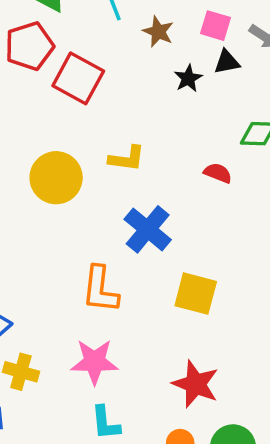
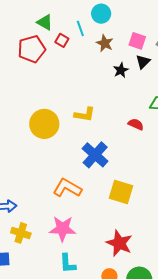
black triangle: (227, 62) -> (143, 62), turned -35
red square: (78, 78) -> (62, 40), moved, size x0.5
orange L-shape: (100, 289) -> (67, 188), turned 112

